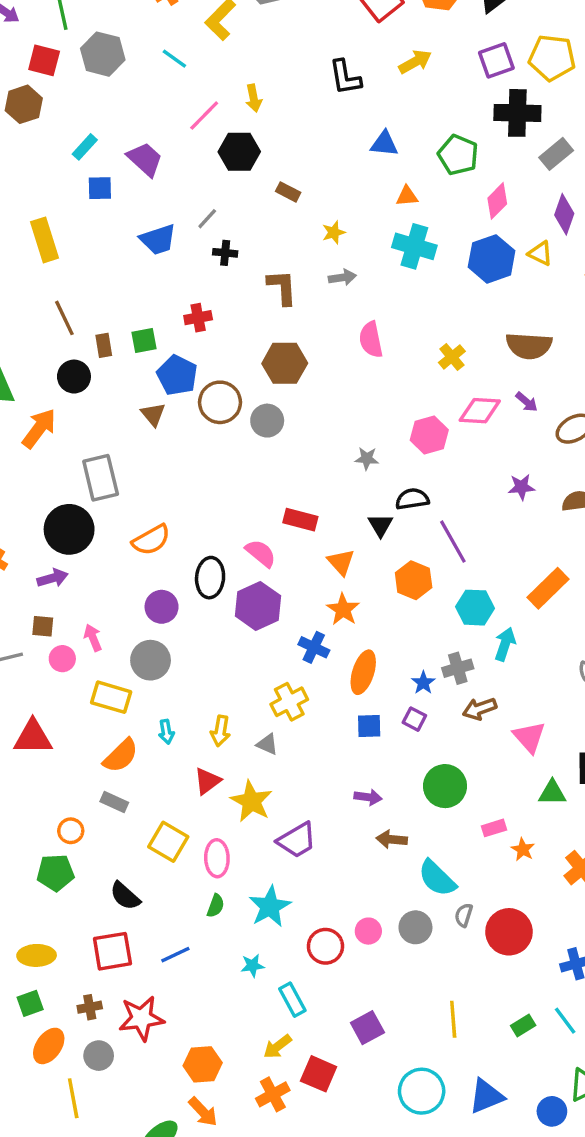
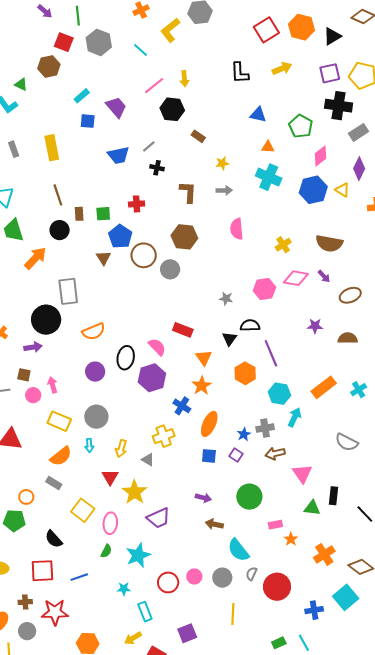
gray circle: (151, 660) -> (96, 417), moved
red triangle: (207, 781) -> (110, 477), turned -30
yellow line: (453, 1019) -> (233, 614), moved

